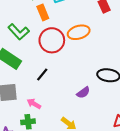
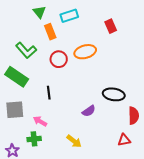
red circle: (52, 40) -> (59, 59), size x0.7
black line: (42, 75) -> (49, 93), turned -48

